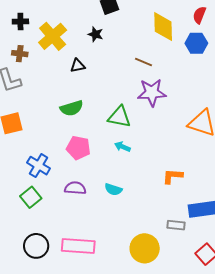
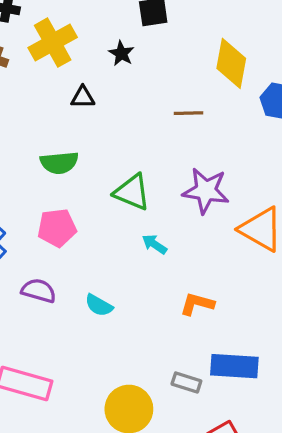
brown line: (144, 62) -> (188, 113), turned -36
purple star: (152, 92) -> (206, 191), moved
cyan arrow: (122, 147) -> (154, 244), moved
pink pentagon: (78, 148) -> (57, 228), turned -30

